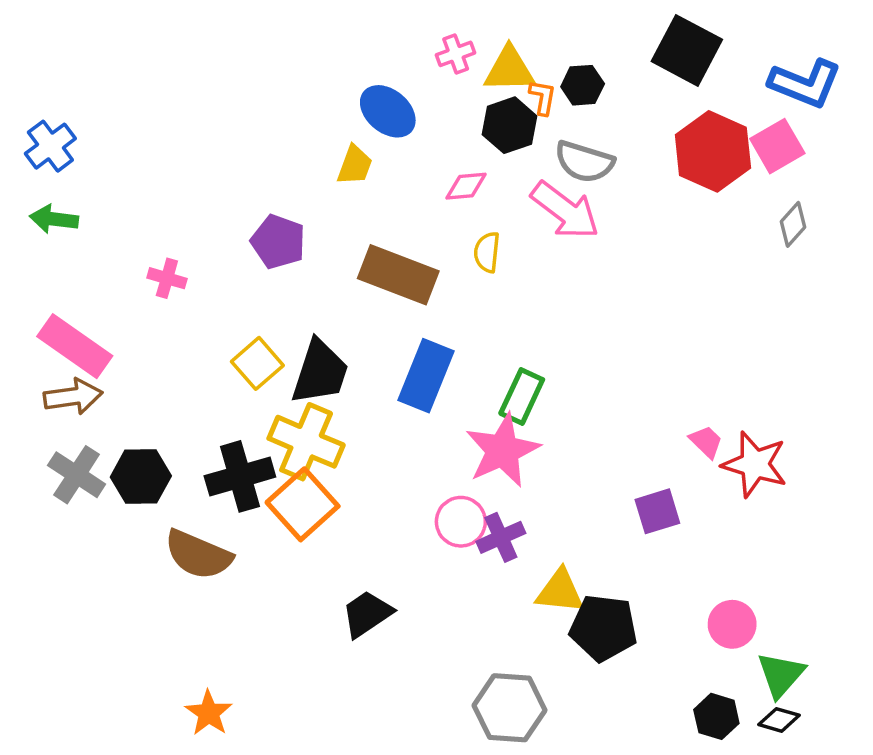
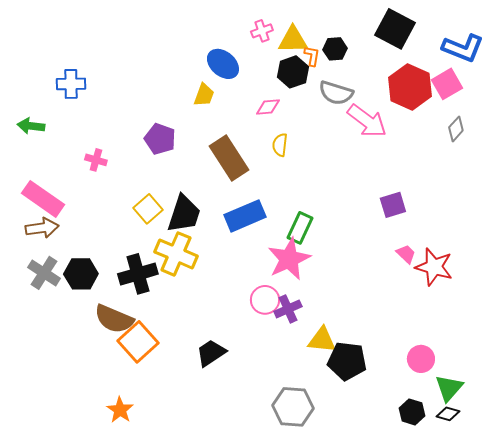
blue cross: (50, 146) -> (71, 84), moved, turned 36
pink arrow: (565, 210) -> (367, 121), moved
brown rectangle: (398, 275) -> (229, 158), turned 36
blue rectangle: (426, 376) -> (245, 216), turned 45
orange square: (303, 504) -> (138, 342), moved
purple square: (657, 511) -> (393, 205), moved

